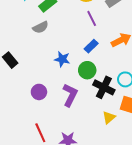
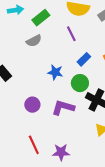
purple line: (92, 18) -> (71, 34), moved
purple L-shape: (70, 95) -> (63, 108), turned -100

